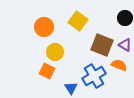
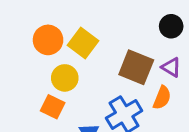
yellow square: (78, 21) -> (83, 43), moved
orange semicircle: (119, 65) -> (162, 98), turned 91

